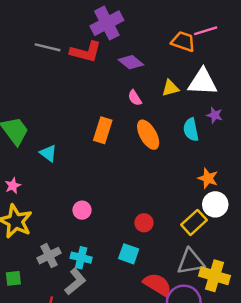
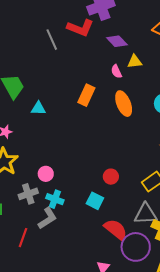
gray line: (48, 47) -> (52, 40), moved, turned 45
yellow triangle: (170, 88) -> (135, 62), moved
cyan triangle: (48, 153) -> (38, 108), turned -42
pink circle: (82, 210) -> (46, 174), moved

